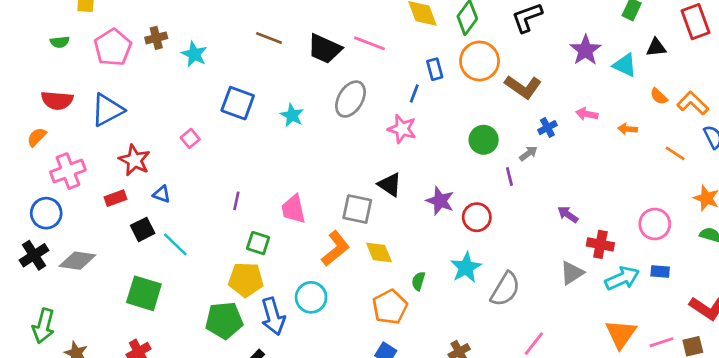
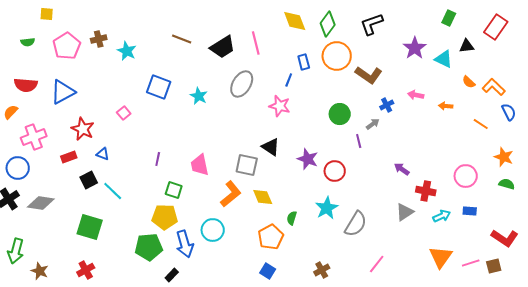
red rectangle: (696, 22) -> (496, 27), turned 55
pink line: (369, 43) -> (256, 43), turned 55
black trapezoid: (325, 49) -> (223, 47), turned -56
cyan arrow: (622, 278) -> (442, 216), size x0.7

